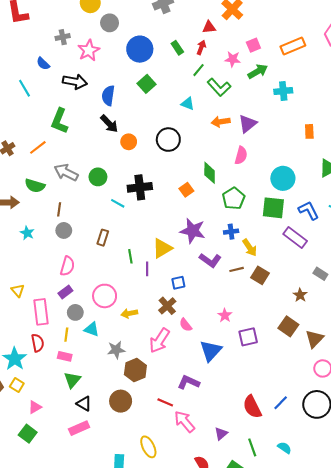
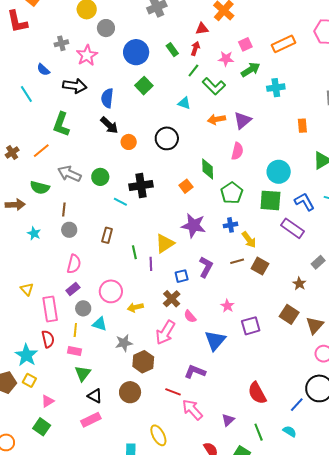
purple L-shape: (210, 260) -> (206, 267), moved, turned -95
gray rectangle: (320, 274) -> (318, 262), turned -72
blue line: (281, 403) -> (297, 405), moved

